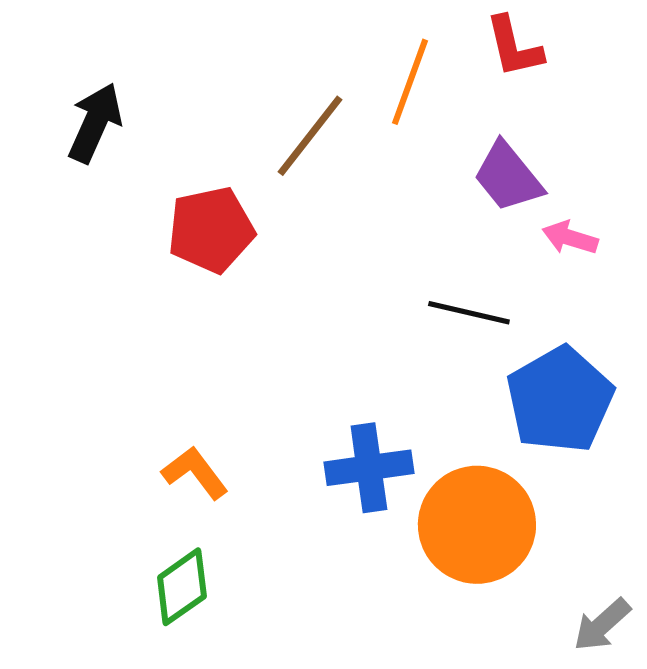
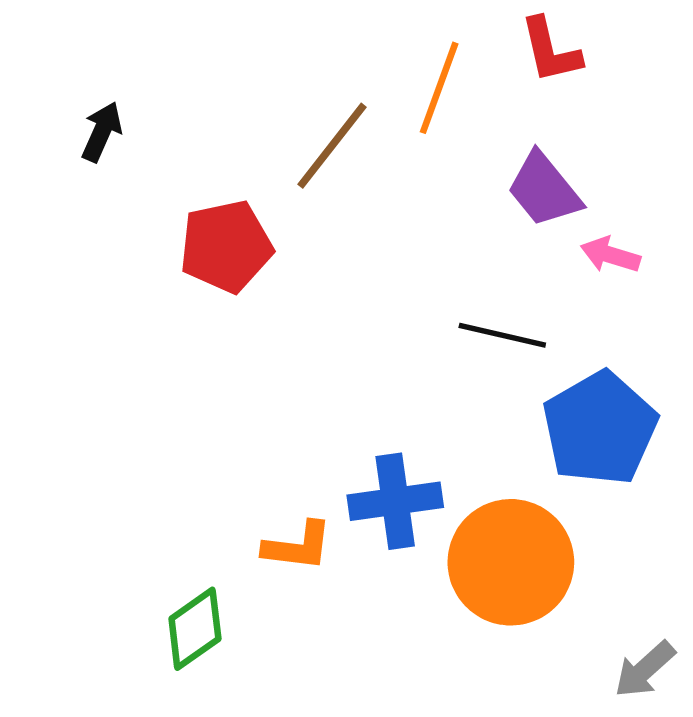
black arrow: (95, 123) -> (102, 132), size x0.7
orange L-shape: (195, 473) -> (298, 546), moved, turned 134

